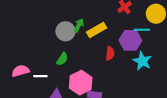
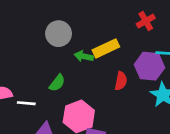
green arrow: (79, 25) -> (84, 56), moved, turned -112
gray circle: (65, 31) -> (59, 34), moved

